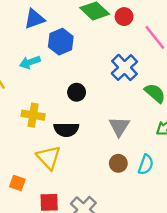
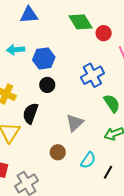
blue hexagon: (61, 42) -> (44, 58), moved
black semicircle: (66, 130) -> (30, 113), turned 95
brown circle: (118, 163) -> (58, 152), moved

